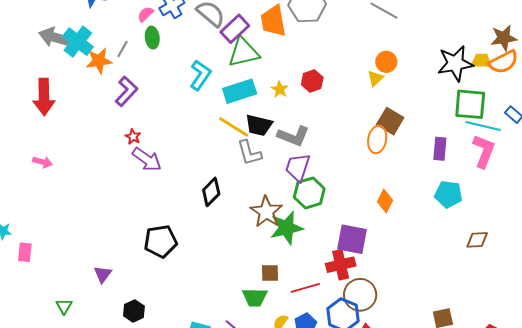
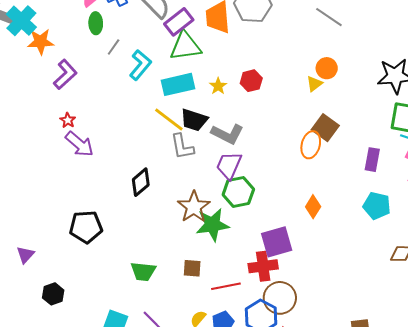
gray line: (123, 49) -> (114, 47), moved
purple square: (352, 239) -> (277, 242), turned -32
green trapezoid: (255, 297) -> (143, 271), moved

